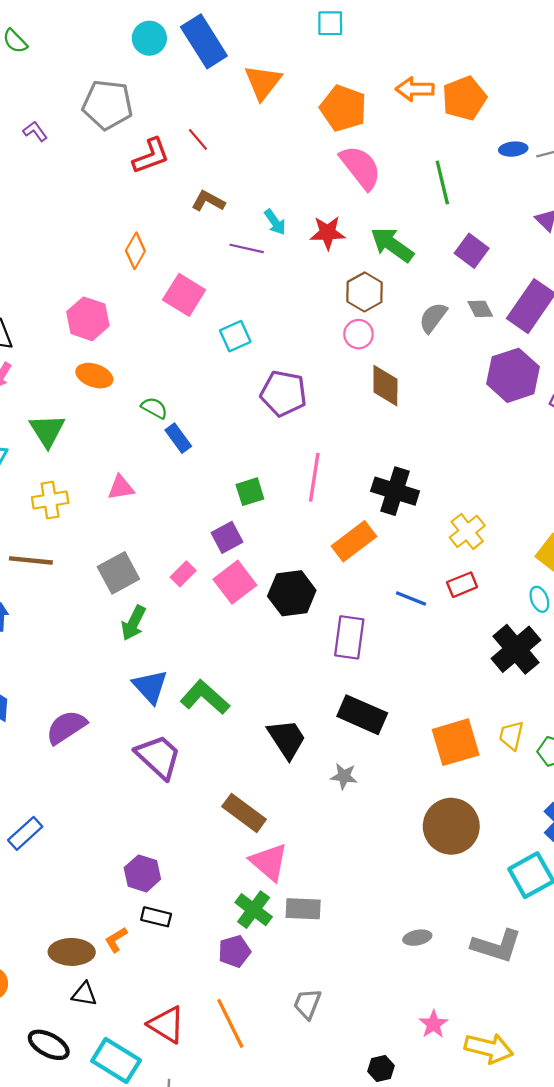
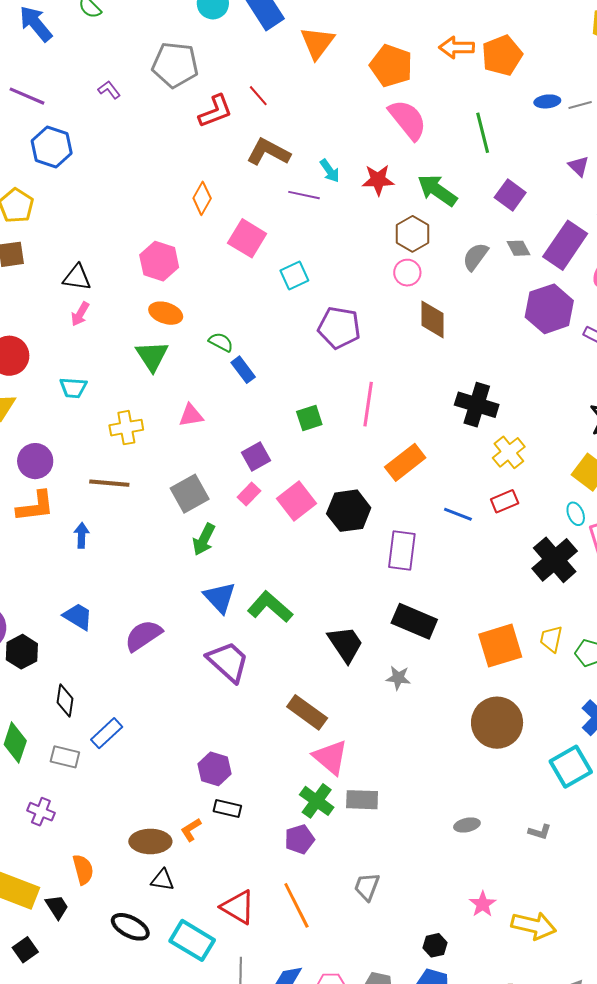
brown L-shape: (208, 201) -> (268, 152), size x1.4
green triangle: (47, 430) -> (152, 356), moved
black cross: (395, 491) -> (477, 405), moved
purple square: (227, 537) -> (256, 456), moved
gray L-shape: (497, 946) -> (540, 832), size x0.5

